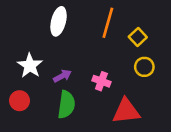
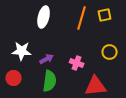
yellow square: (138, 37) -> (105, 15), moved, turned 32
white star: (30, 66) -> (22, 51), turned -30

